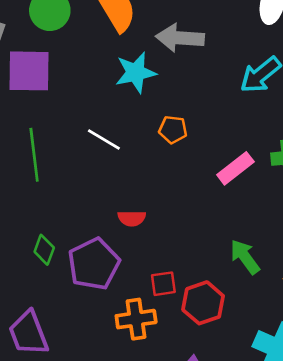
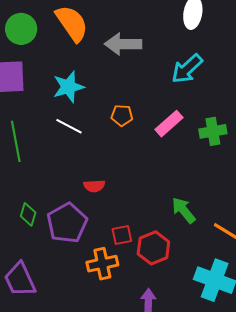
cyan star: (136, 73) -> (68, 87), moved
pink rectangle: (235, 168) -> (169, 124), moved

